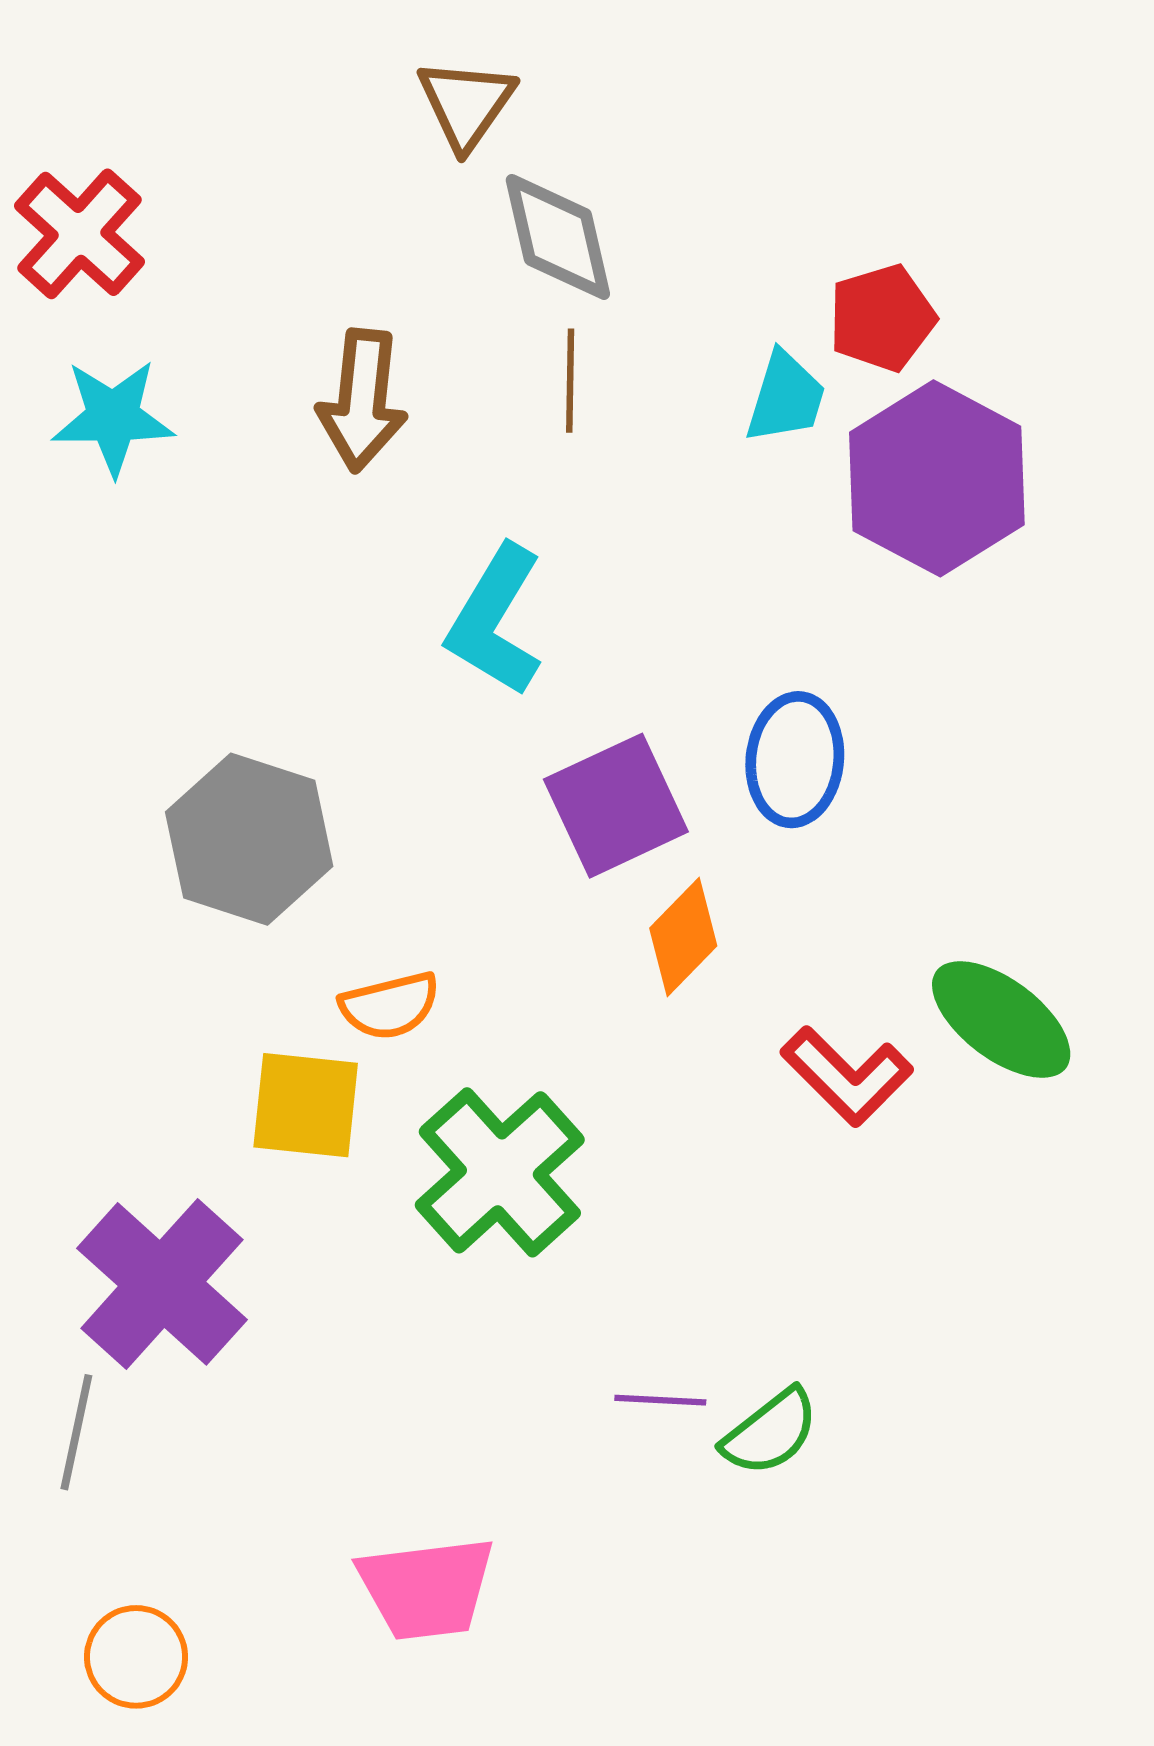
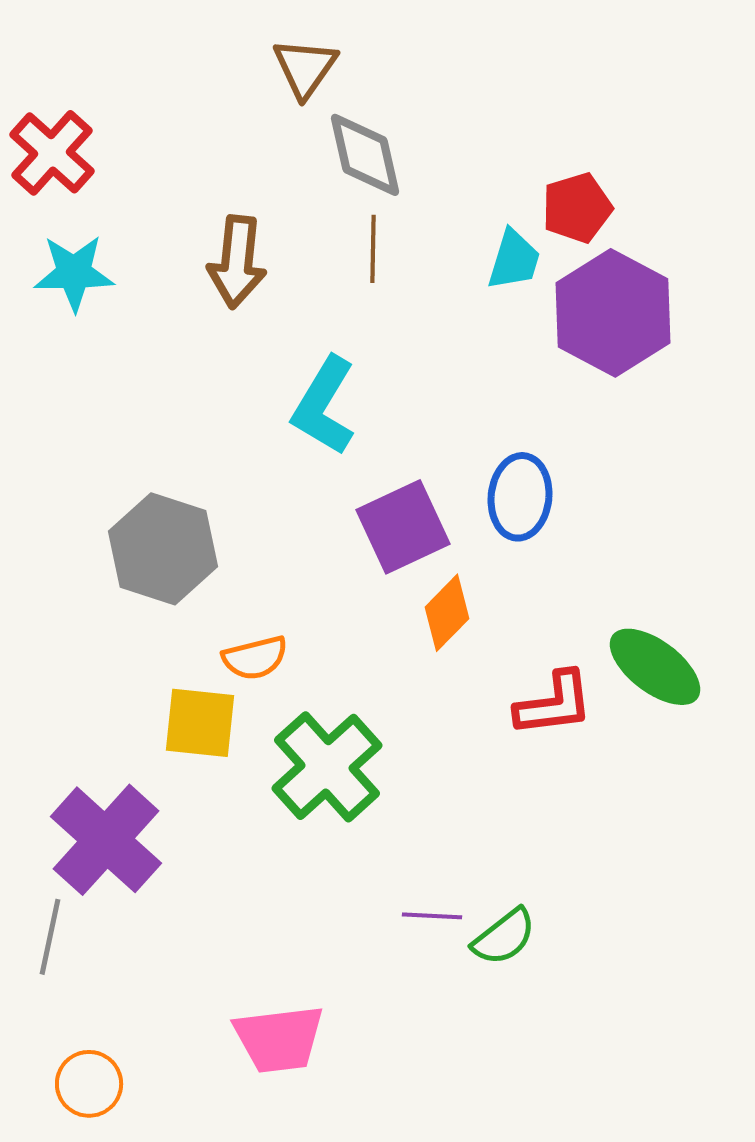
red L-shape: (847, 1076) -> (554, 704), turned -52

